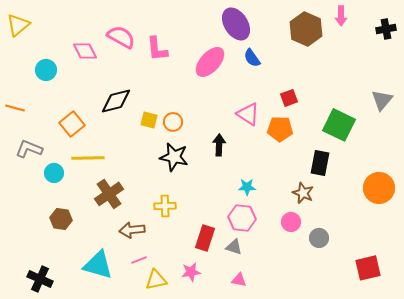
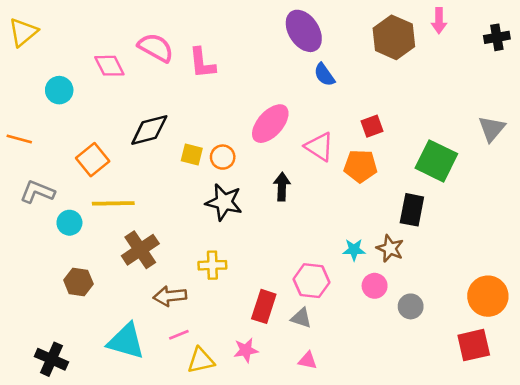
pink ellipse: (210, 62) -> (270, 124), moved
cyan star: (247, 187) -> (354, 250), moved
orange circle: (379, 188) -> (488, 296), moved

